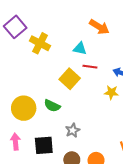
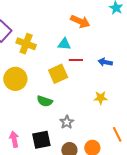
yellow square: (70, 79) -> (58, 74), turned 30
yellow star: (111, 92) -> (101, 98), moved
yellow circle: (24, 108) -> (15, 79), moved

